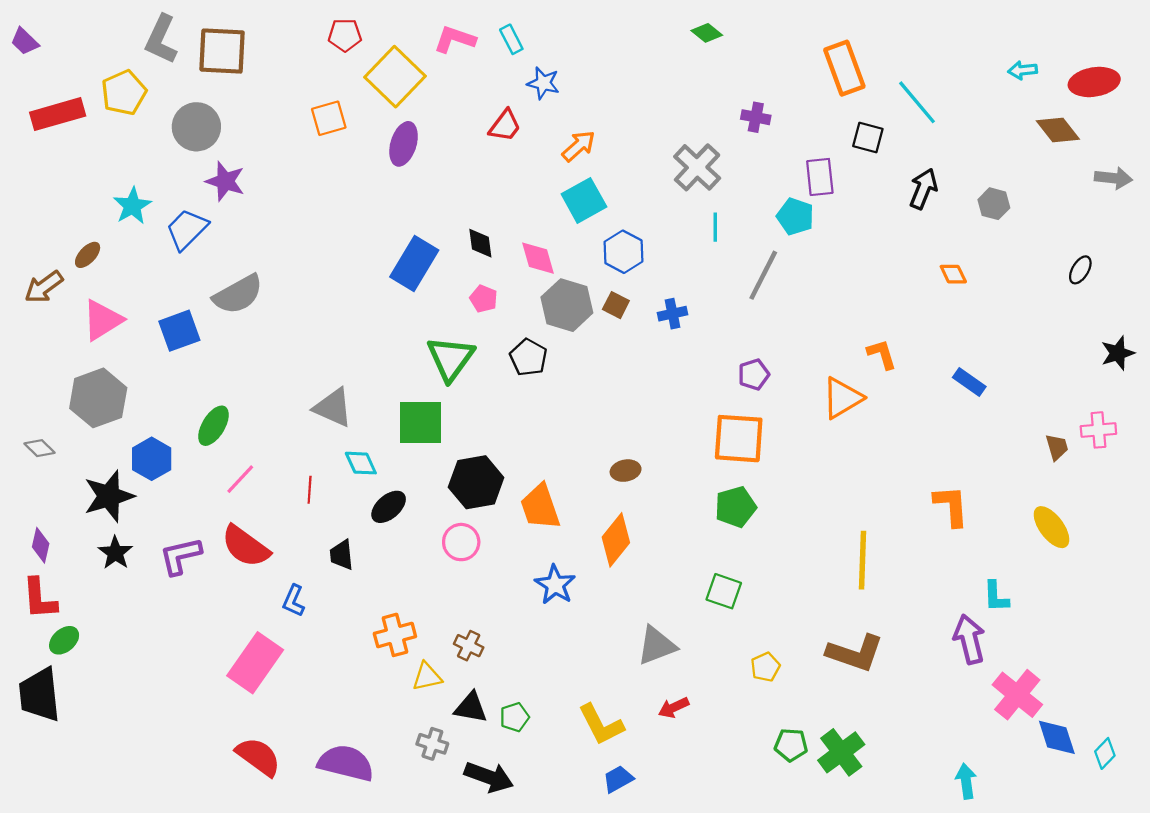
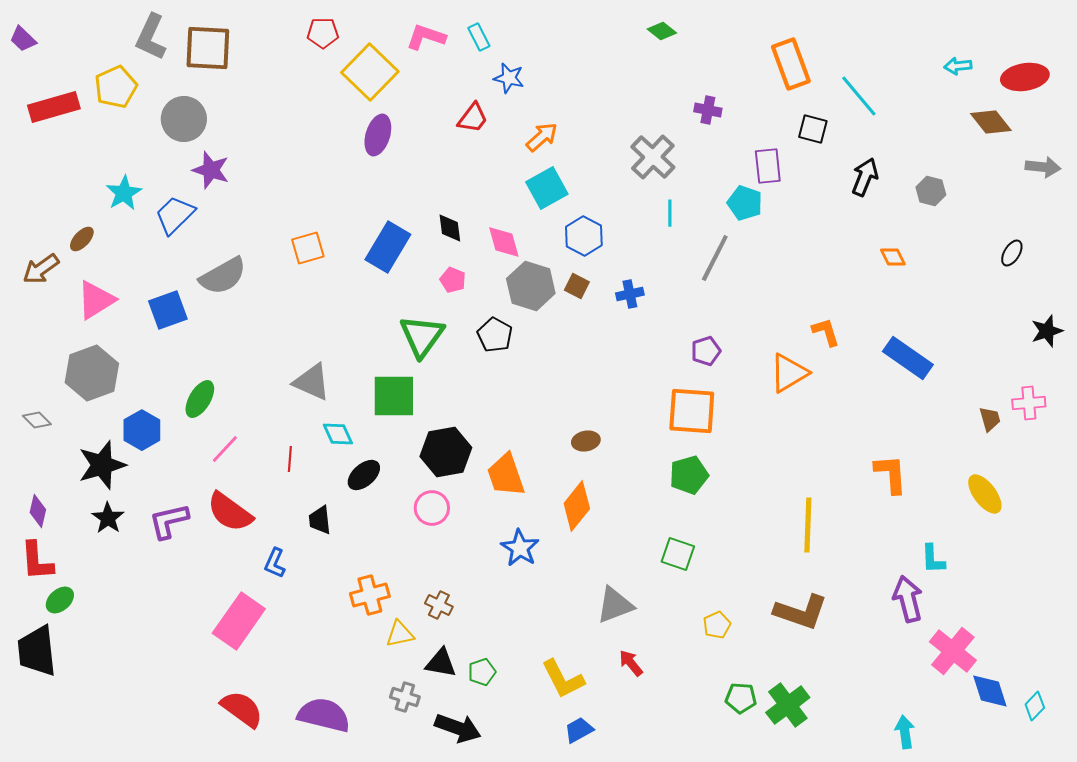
orange square: (329, 118) -> (308, 248), moved
blue rectangle: (969, 382) -> (908, 358), size x1.6
red arrow: (674, 708) -> (631, 663), turned 76

